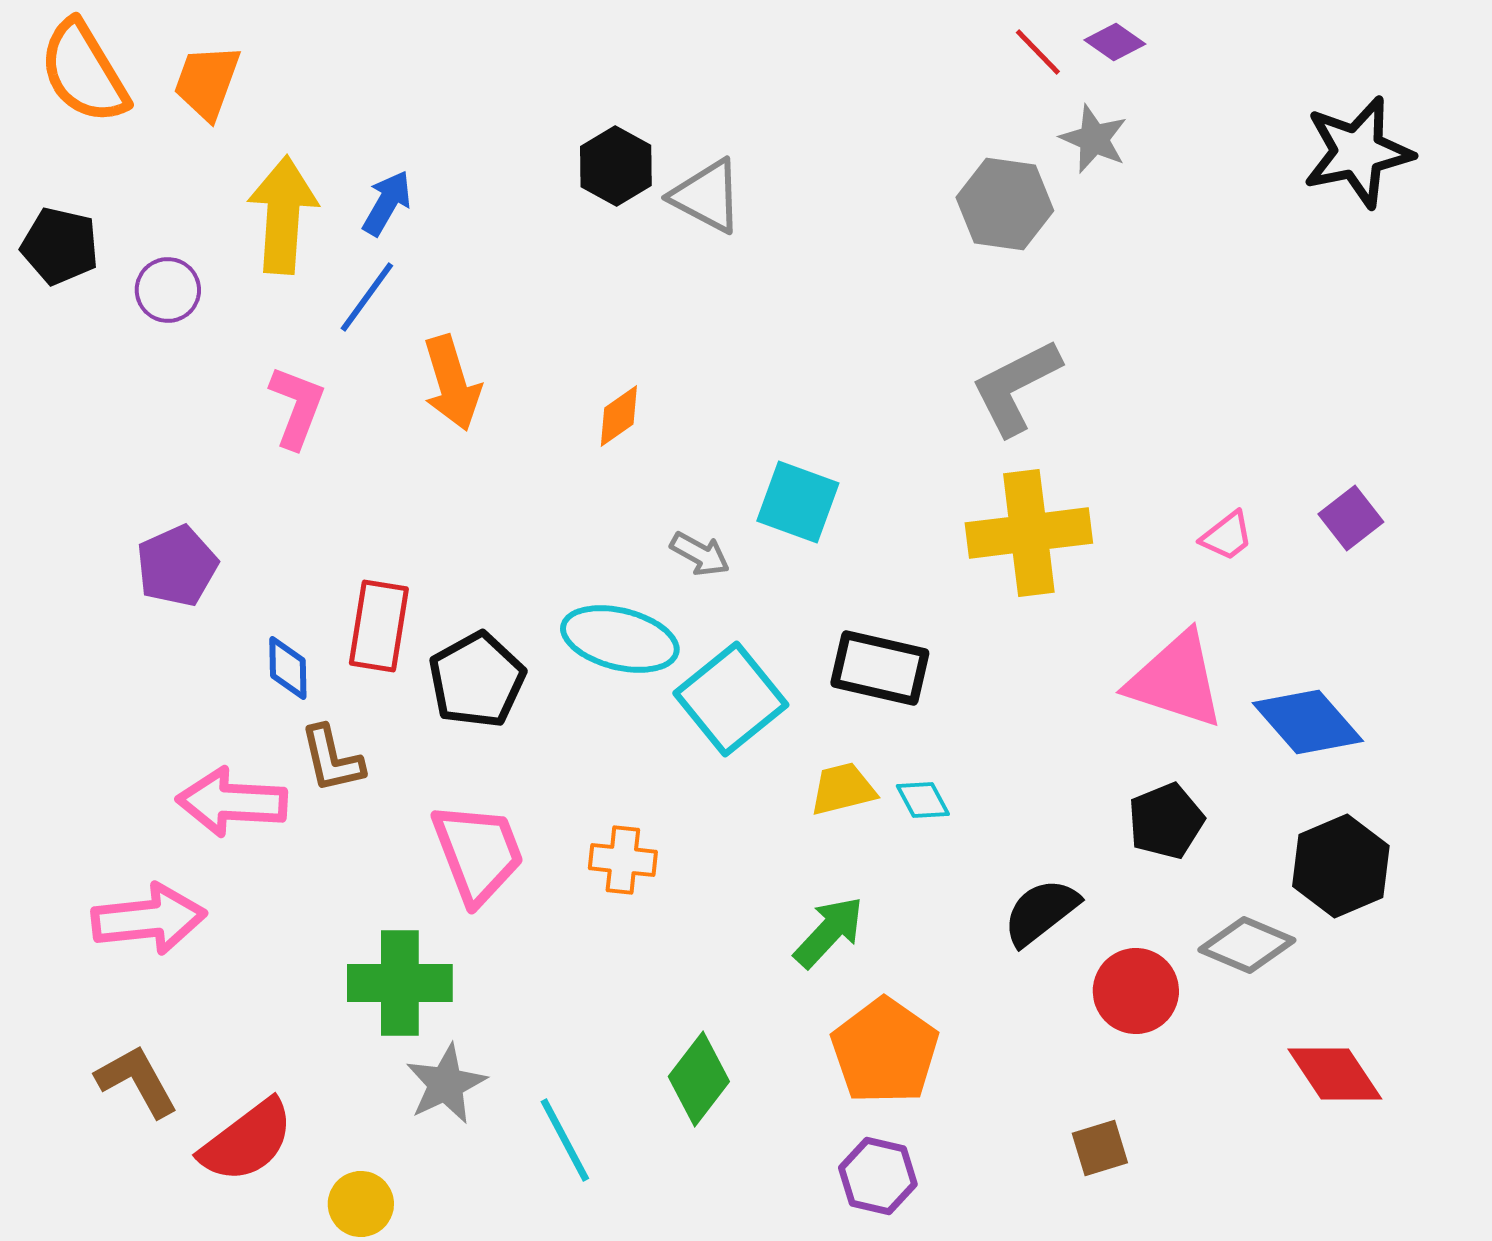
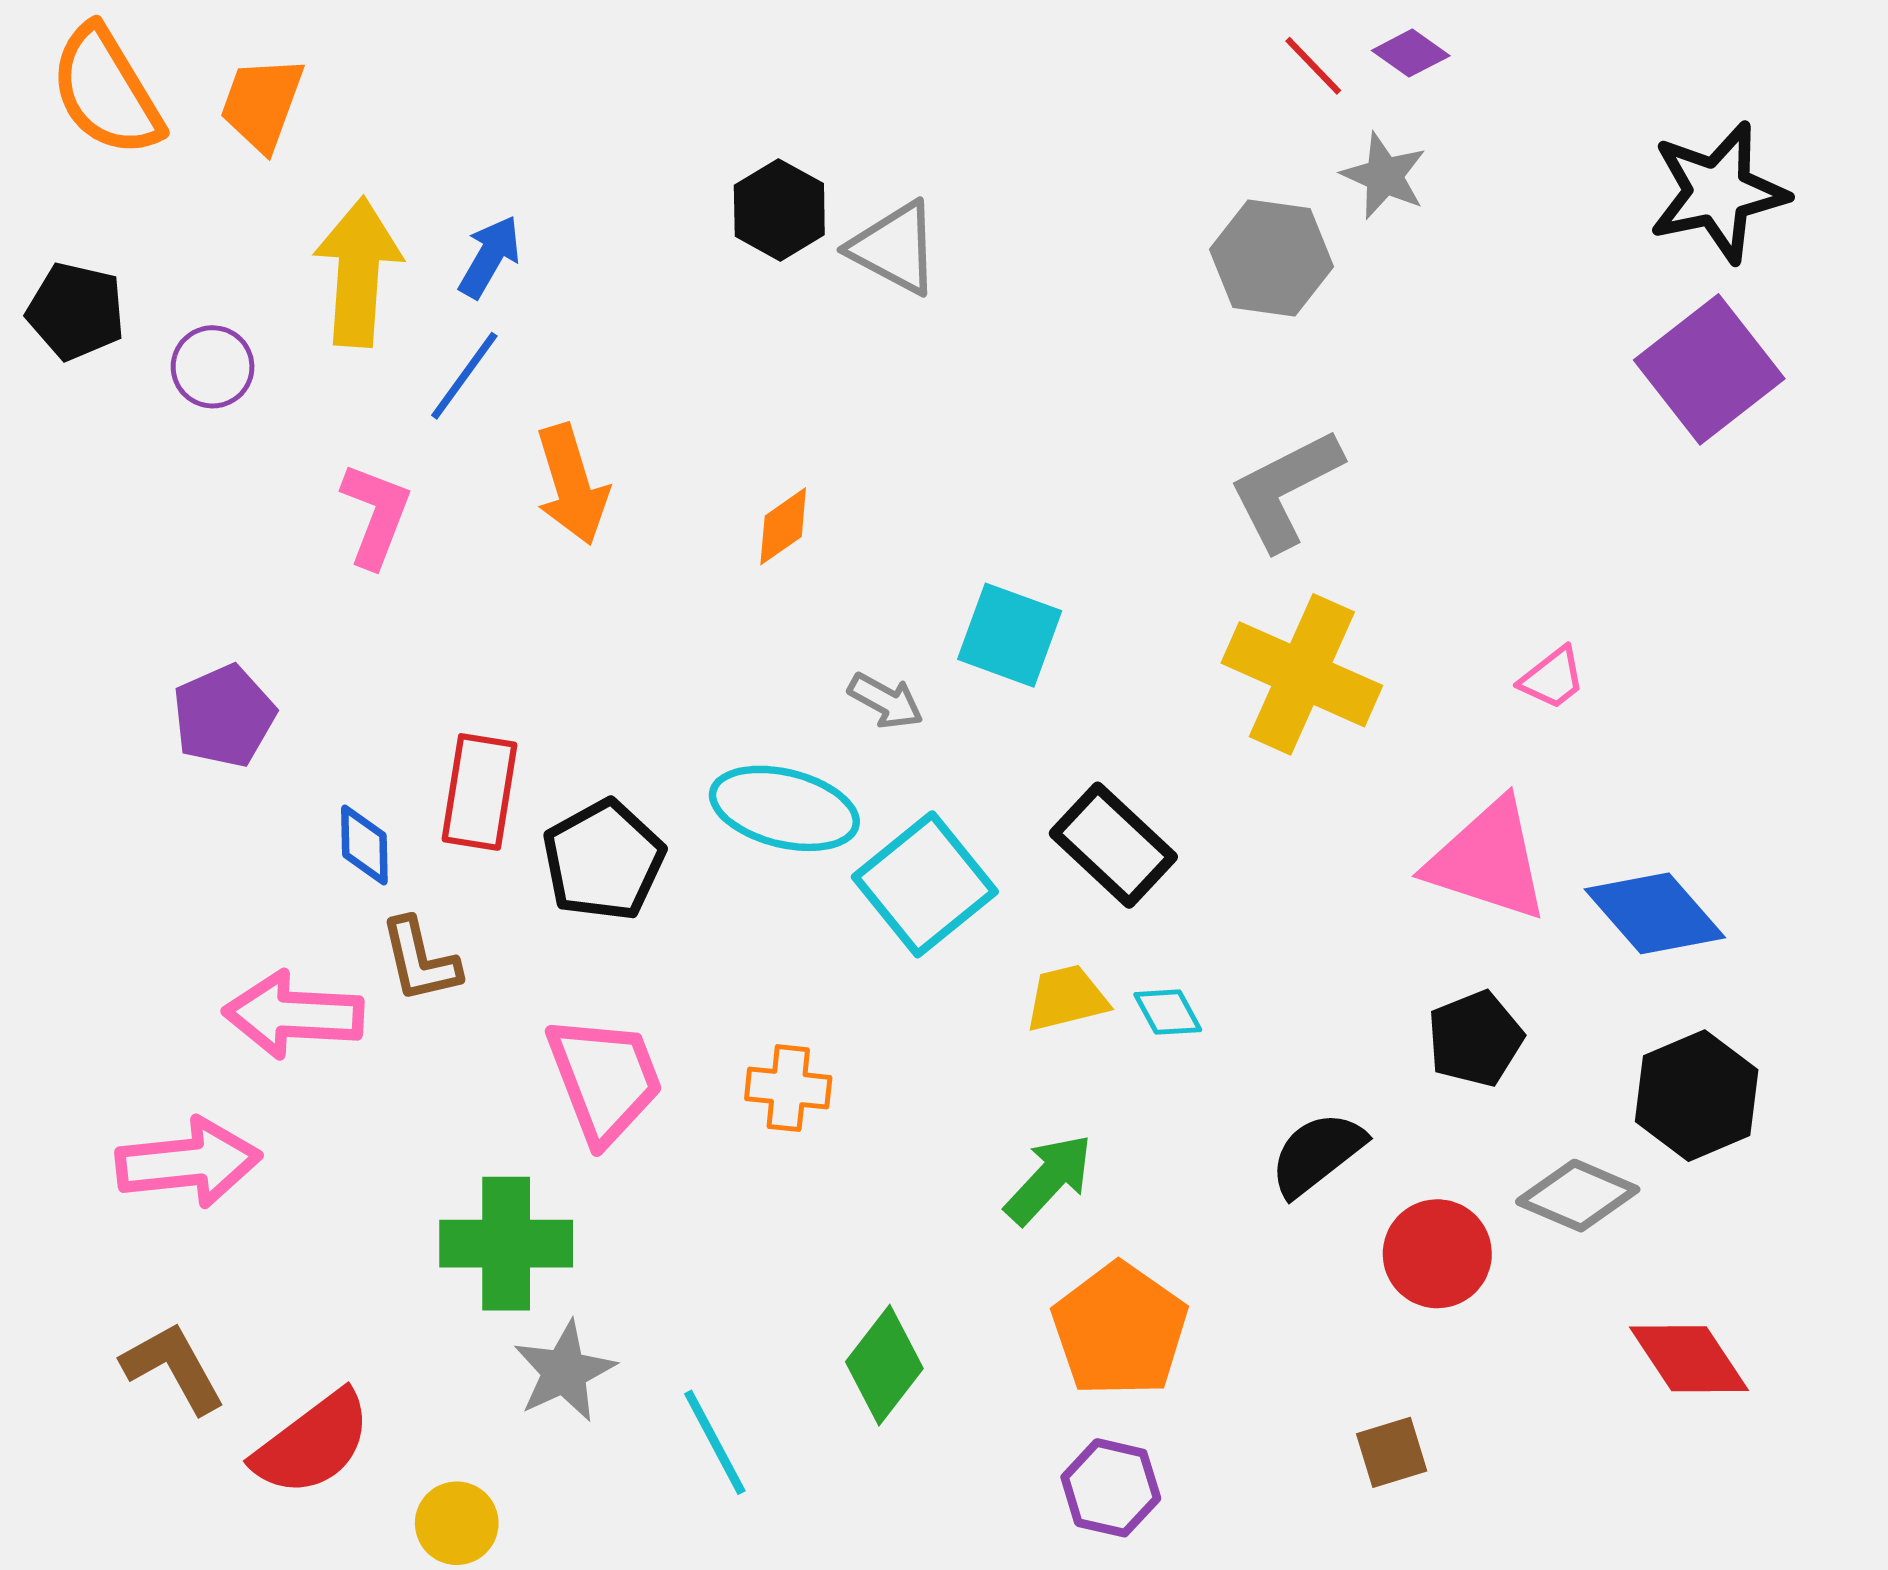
purple square: (1351, 518) -> (1709, 369), moved, size x1.8
yellow cross: (1029, 533) -> (1302, 674), turned 31
black rectangle: (880, 668) -> (1113, 845), turned 30

